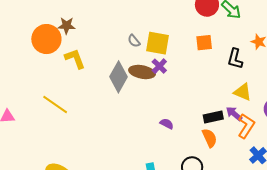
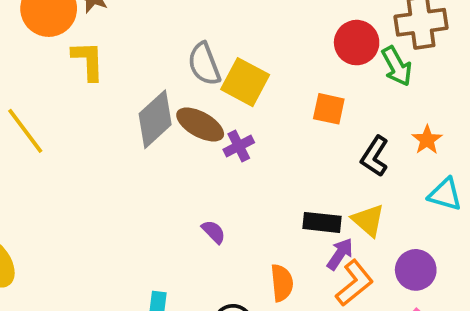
gray semicircle: (134, 41) -> (204, 64), size x1.6
purple cross: (159, 66) -> (239, 146), moved
purple arrow: (234, 114) -> (340, 254), turned 66
black rectangle: (213, 117) -> (322, 222), moved

